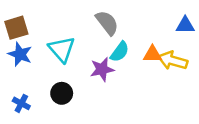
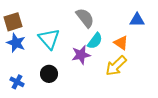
blue triangle: (185, 25) -> (137, 20), moved
orange triangle: (152, 54) -> (121, 43), turned 35
yellow arrow: (173, 61) -> (116, 66), moved, turned -60

